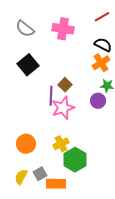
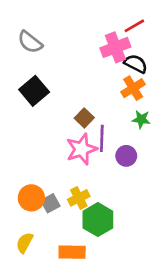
pink cross: (63, 29) -> (115, 47), moved, turned -30
purple line: (51, 96) -> (102, 138), moved
purple circle: (98, 101) -> (126, 156), moved
gray square: (40, 174) -> (50, 203), moved

